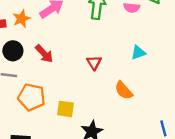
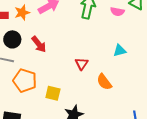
red triangle: (94, 63) -> (82, 64), moved

